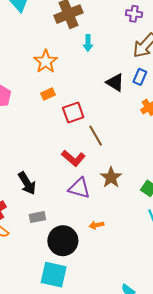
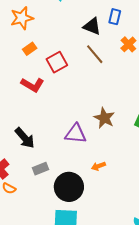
orange star: (46, 61) -> (22, 18), turned 30
brown line: (96, 136) -> (95, 54), moved
red L-shape: (73, 158) -> (32, 85), moved

